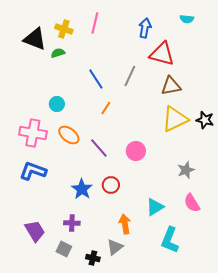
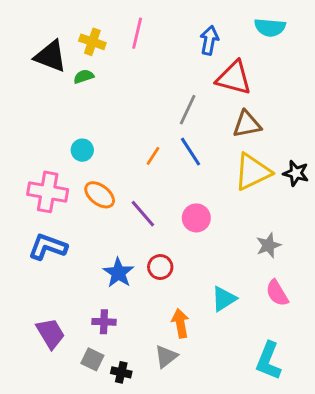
cyan semicircle: (187, 19) -> (270, 27), size x1.5
blue line: (96, 79) -> (191, 152), moved
cyan L-shape: (170, 240) -> (268, 361), moved
black cross: (93, 258) -> (121, 372), moved

